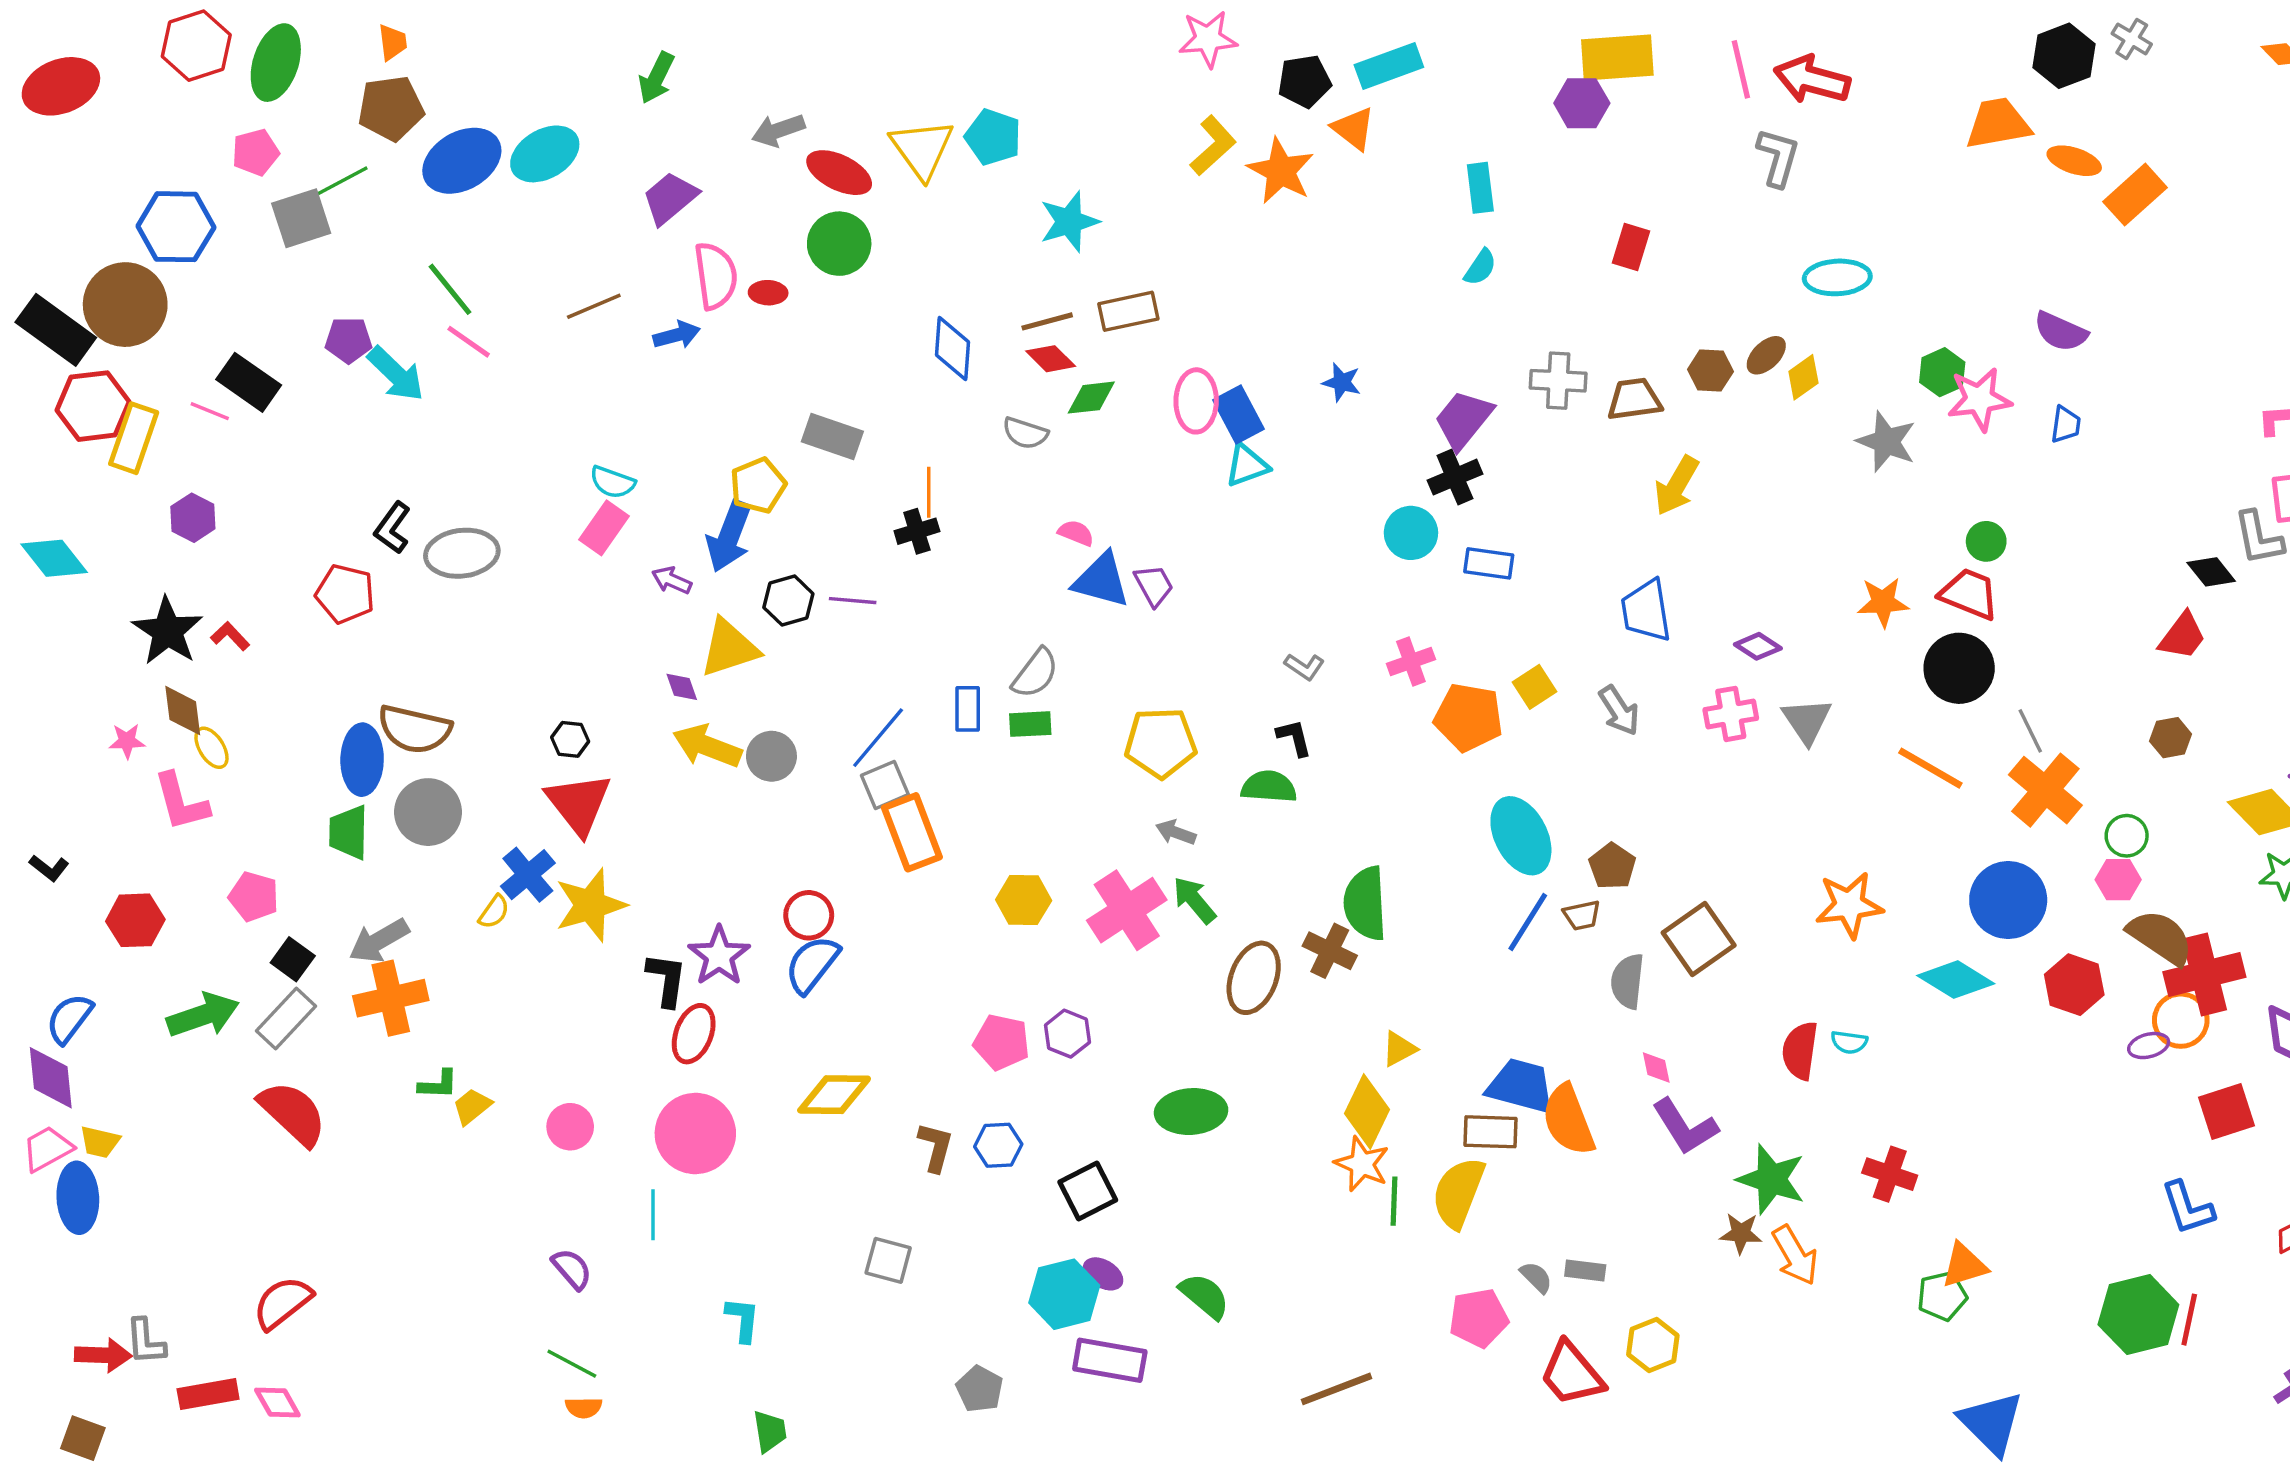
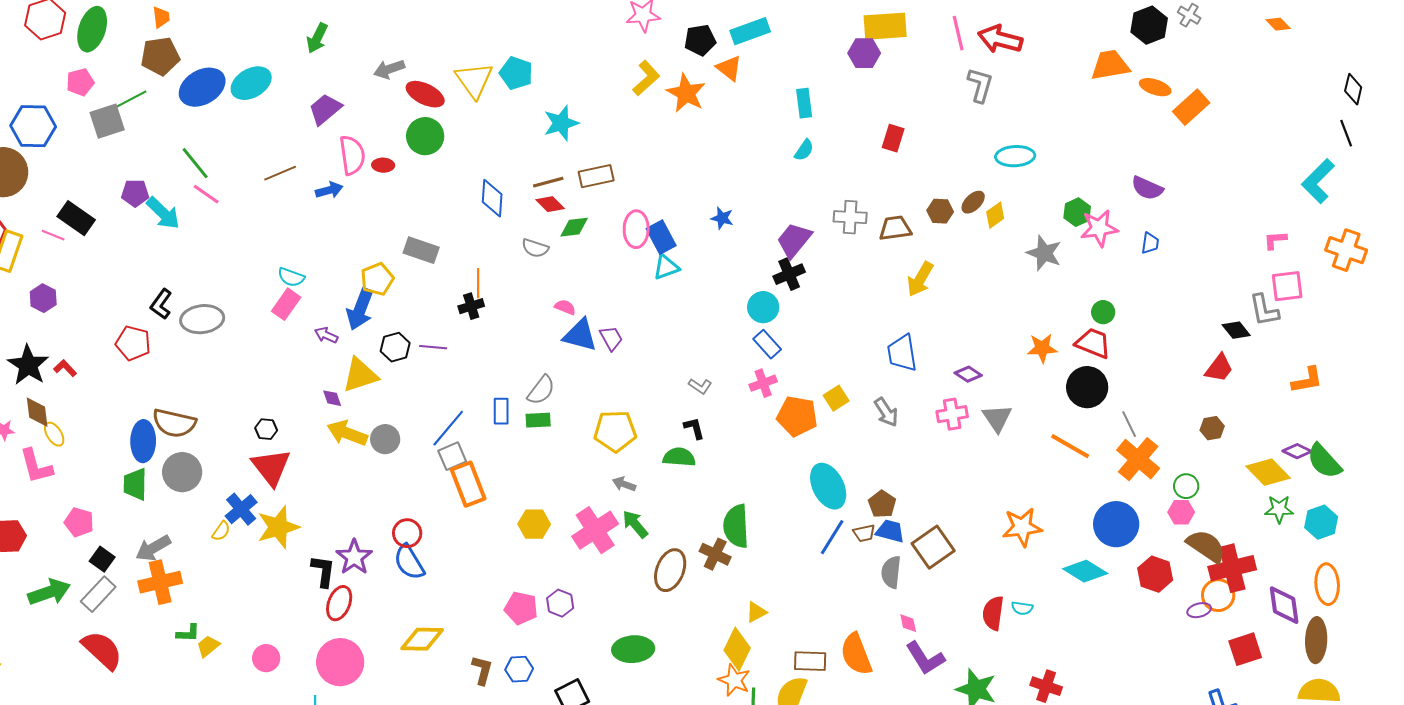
blue rectangle: (1489, 563) -> (767, 344), moved, turned 40
blue semicircle: (812, 964) -> (409, 562), turned -69
blue trapezoid: (1521, 1086) -> (890, 531), moved, size x0.7

